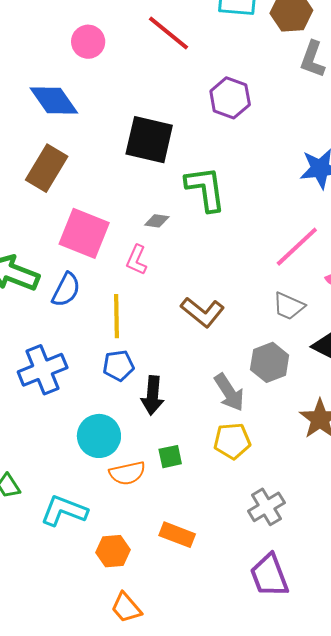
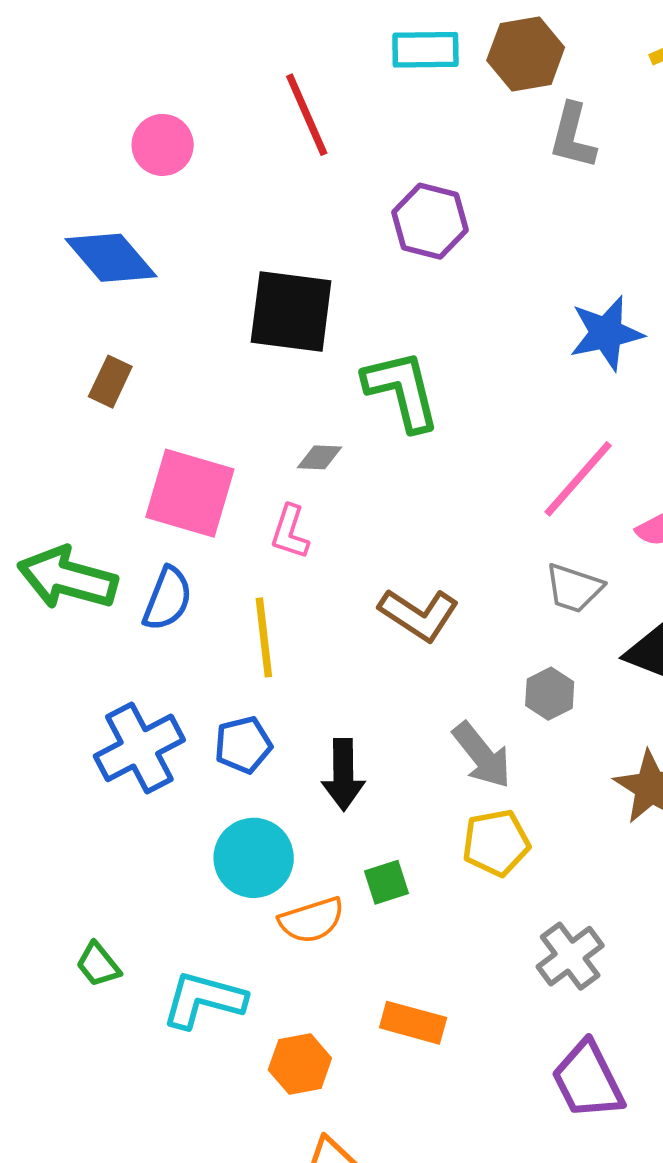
red line: (168, 33) -> (307, 115), turned 33
brown rectangle: (47, 168) -> (110, 382), size x0.6
gray hexagon: (270, 362) -> (550, 694), size x0.7
blue pentagon: (118, 366) -> (243, 745), moved

